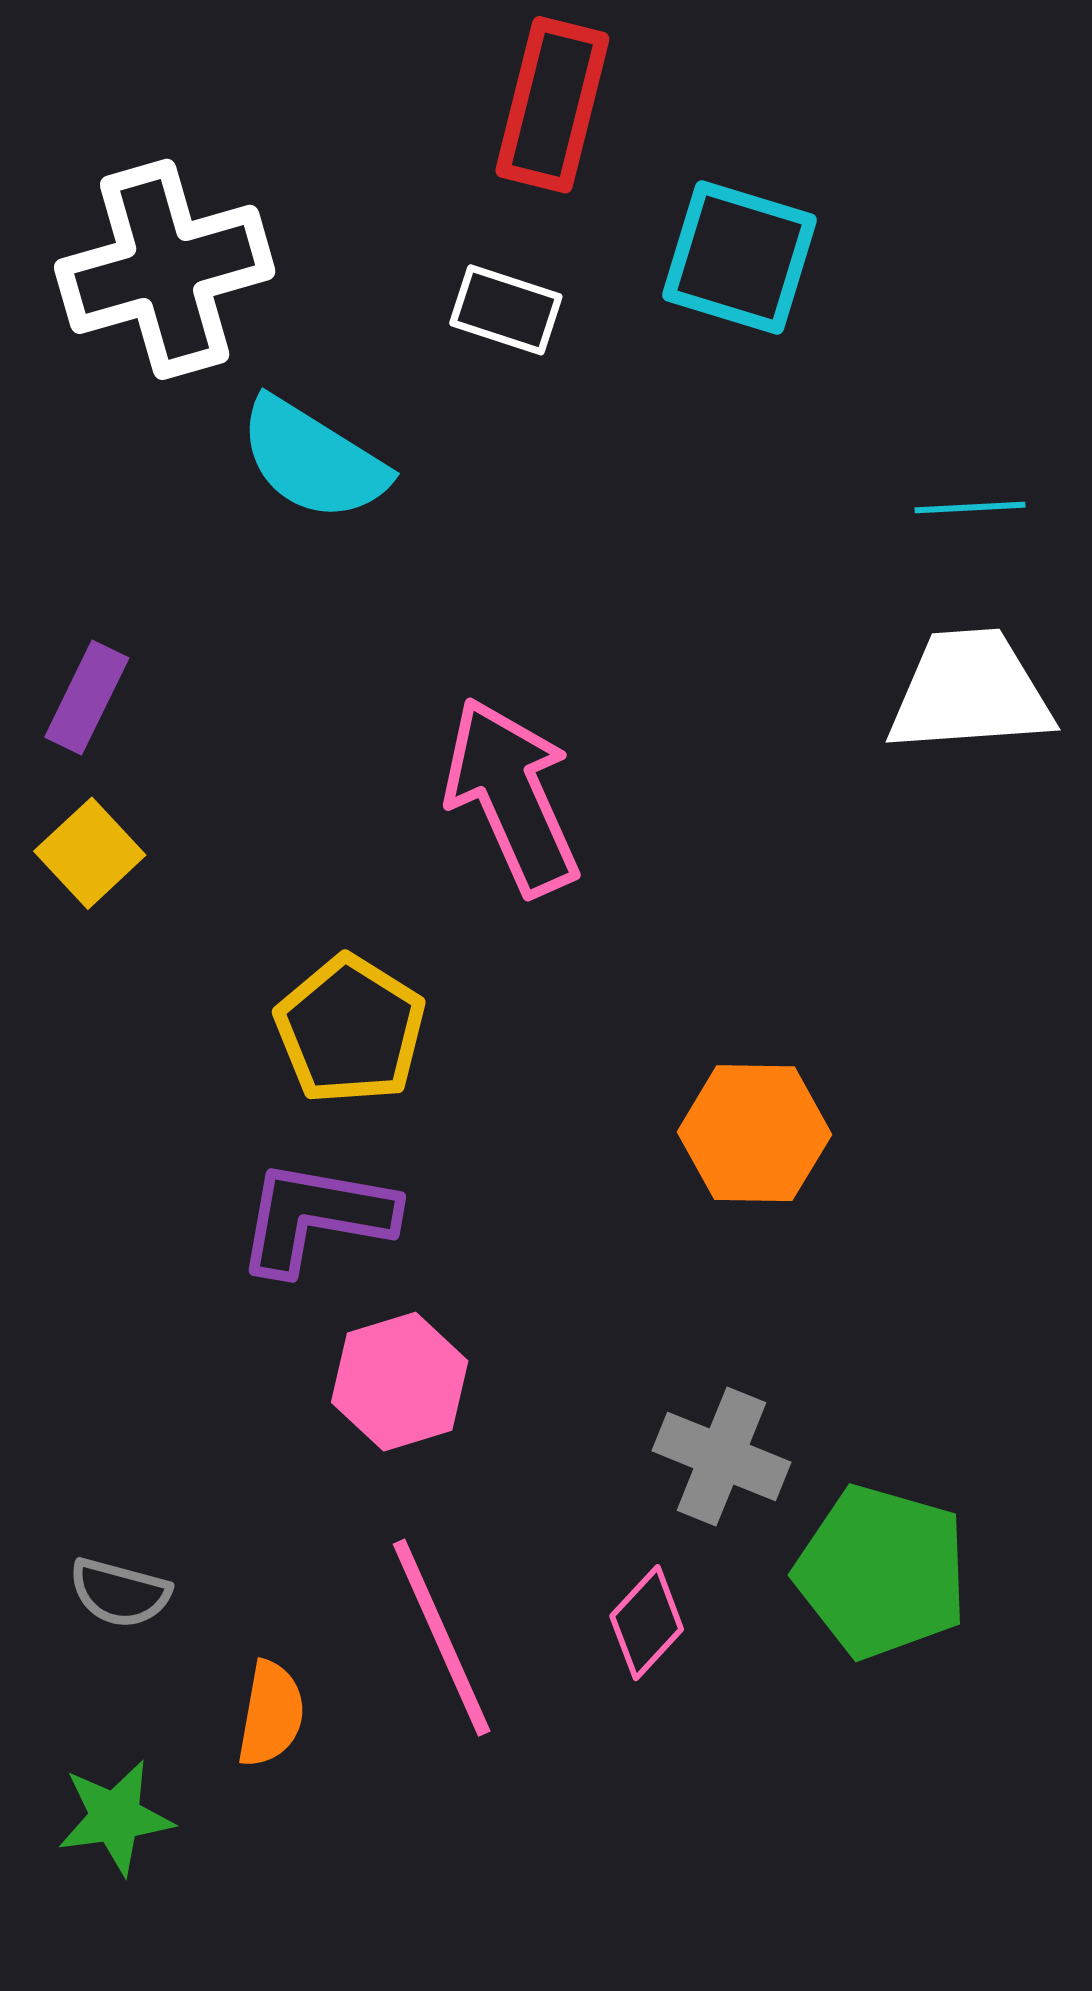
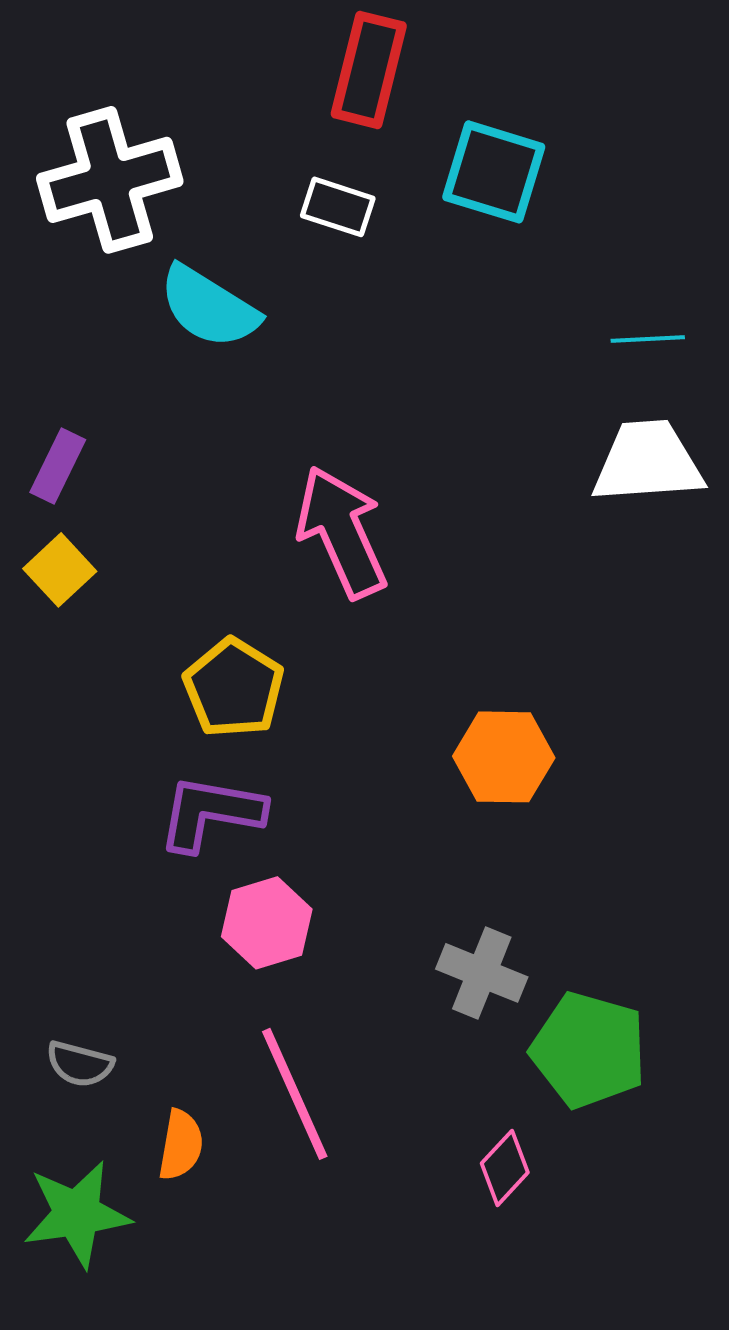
pink diamond: (647, 1623) -> (505, 1168), moved
green star: (115, 1817) -> (77, 1214), size x1.4

